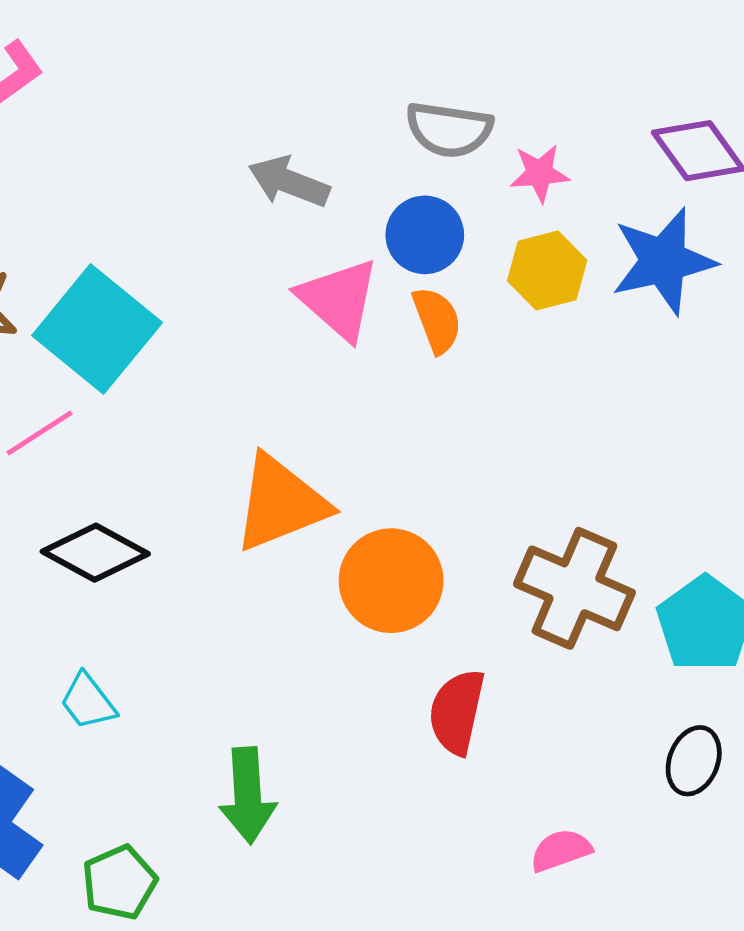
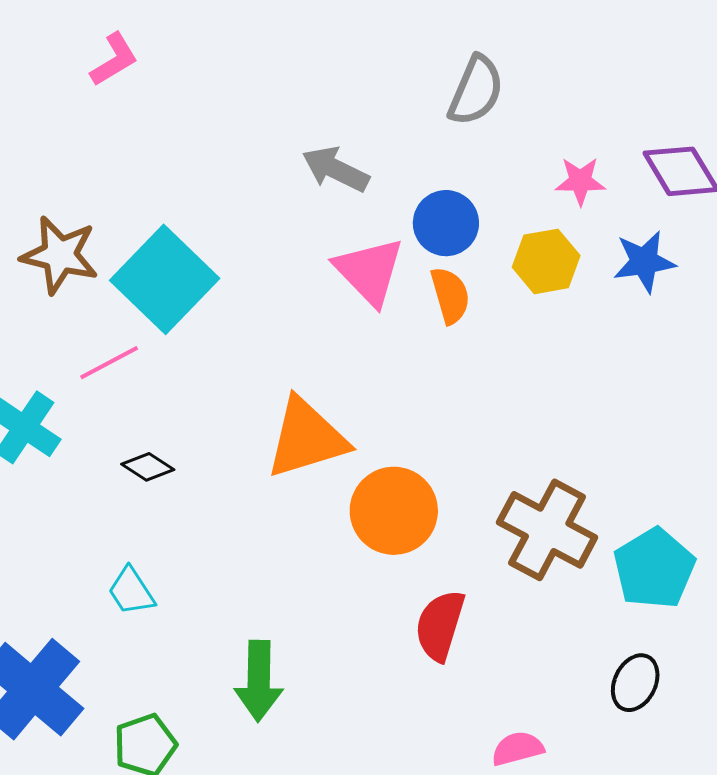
gray semicircle: (449, 130) -> (476, 91), moved, turned -80
pink star: (540, 173) -> (580, 181), moved
blue star: (663, 261) -> (644, 262), size x0.7
black diamond: (95, 553) -> (148, 467), size x0.6

